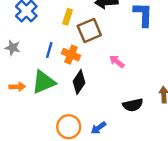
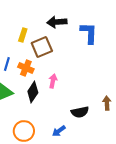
pink arrow: (117, 61) -> (53, 81), moved, turned 64
blue arrow: (98, 128) -> (59, 131), moved

